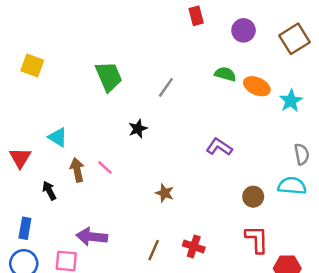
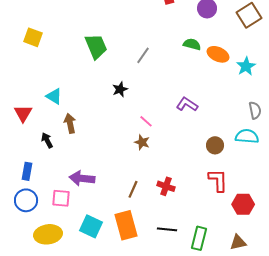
pink line: (105, 168) -> (146, 121), moved

